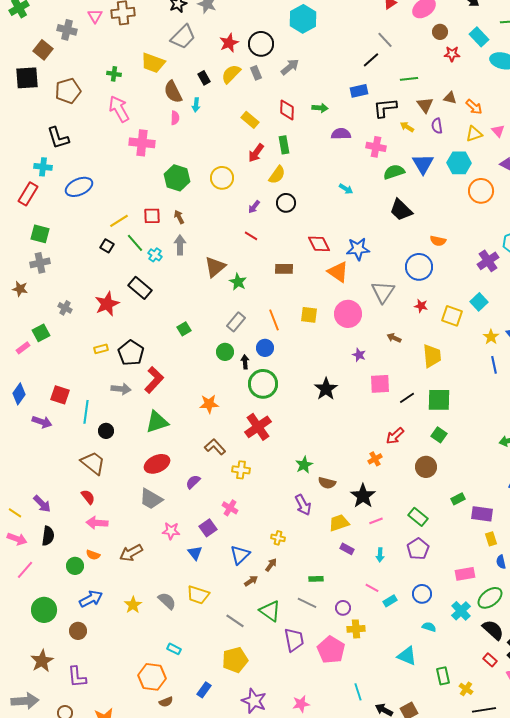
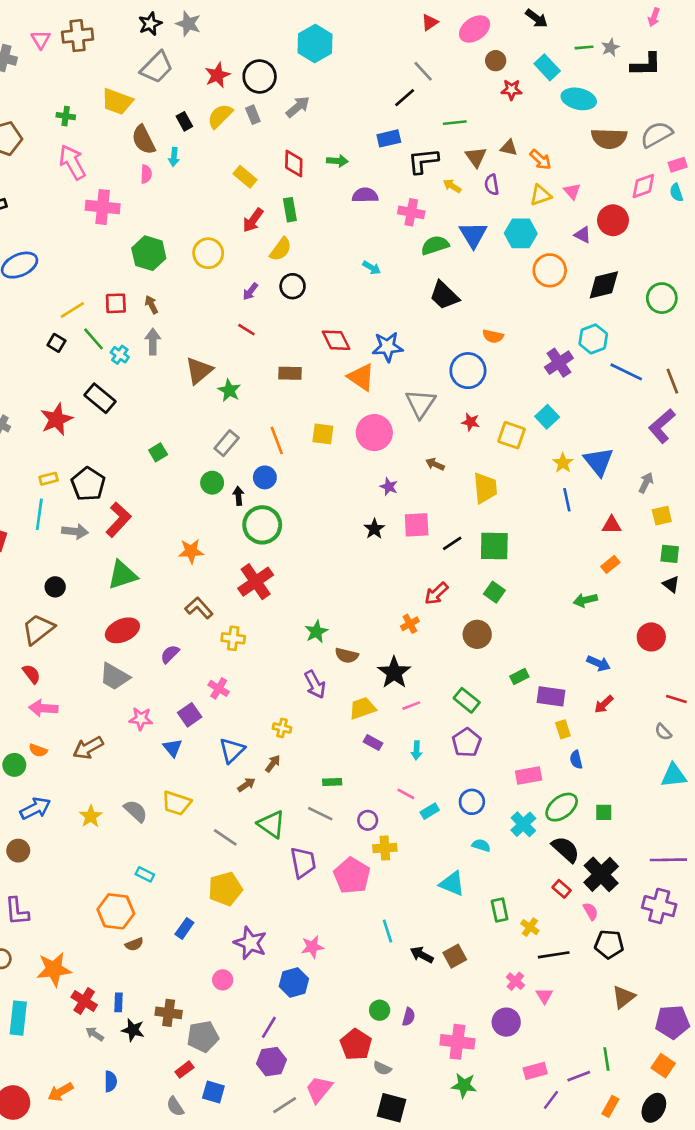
black star: (326, 389) -> (374, 529), moved, size x0.7
cyan line: (86, 412) -> (39, 514), moved
brown trapezoid: (93, 463) -> (38, 629), turned -76

